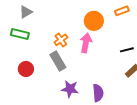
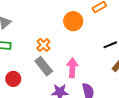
pink arrow: (86, 43) -> (72, 68), moved

